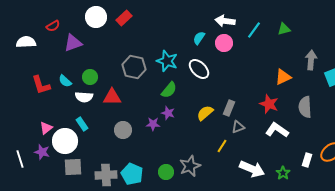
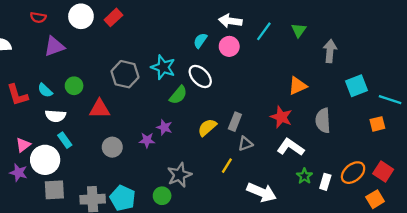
red semicircle: (53, 26) -> (38, 17), moved, turned 40
green triangle: (284, 29) -> (299, 30), turned -40
gray arrow: (311, 60) -> (330, 51), moved
green semicircle: (169, 90) -> (178, 95), moved
white semicircle: (84, 97) -> (56, 116), moved
gray star: (190, 166) -> (179, 175), moved
green star: (283, 173) -> (304, 176), moved

